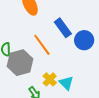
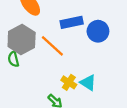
blue rectangle: (63, 28) -> (72, 22), turned -54
gray hexagon: (20, 63) -> (22, 39), moved

